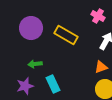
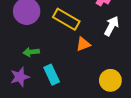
orange triangle: (101, 67) -> (83, 44), moved

